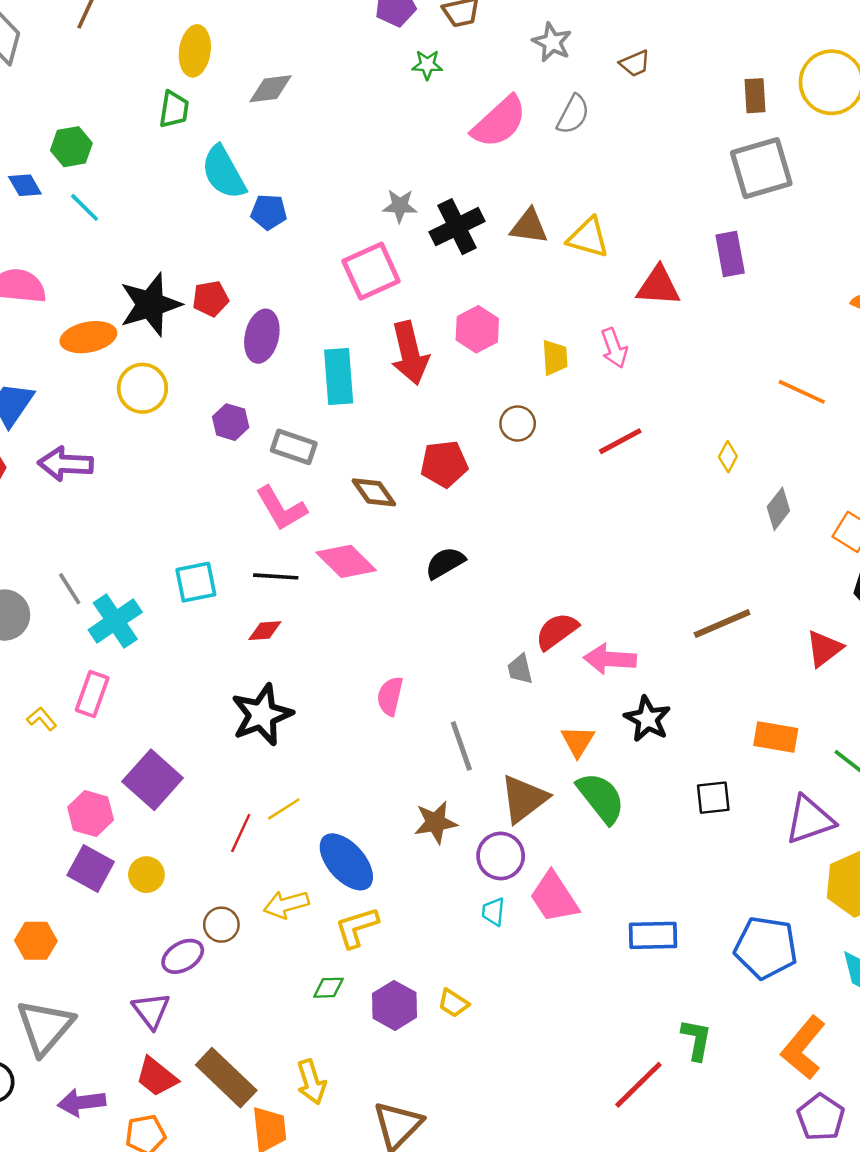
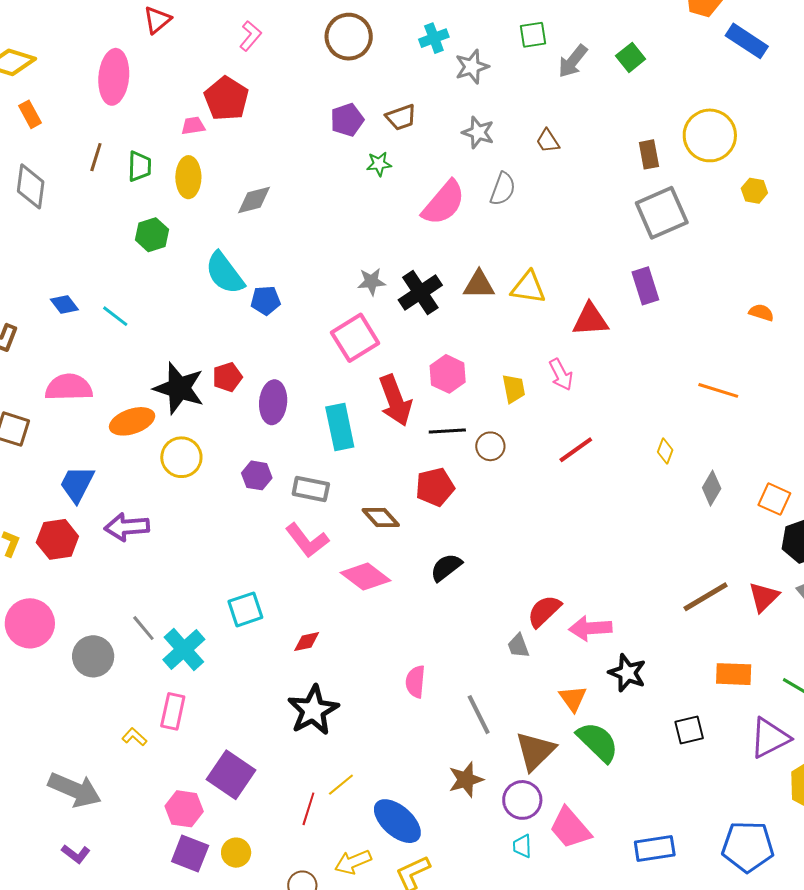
brown trapezoid: (635, 63) -> (548, 141), turned 88
green trapezoid: (174, 109) -> (140, 166), moved
green hexagon: (71, 147) -> (152, 235), moved
black star: (150, 304) -> (179, 388), turned -30
black line: (276, 576) -> (447, 431), moved
brown line: (722, 624) -> (706, 597), moved

